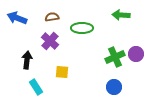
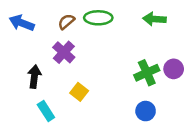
brown semicircle: (52, 17) -> (66, 22), turned -32
green ellipse: (82, 28) -> (98, 18), moved
yellow square: (62, 72) -> (79, 92), turned 32

